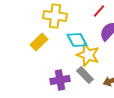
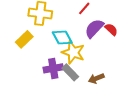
purple cross: (60, 80) -> (53, 68), moved

